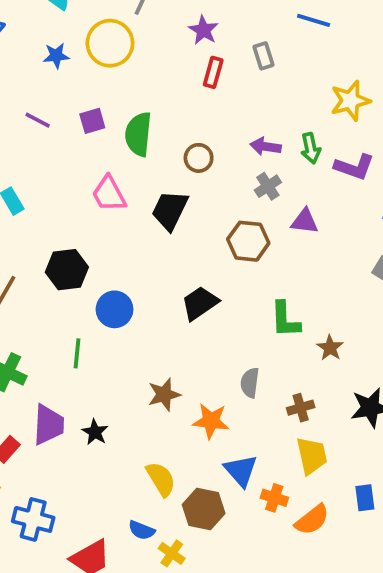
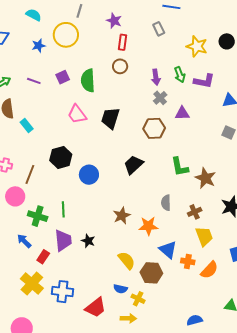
gray rectangle: (264, 56) -> (159, 29), moved
yellow star: (350, 101) -> (197, 46), turned -30
purple arrow: (265, 146) -> (156, 77), turned -98
brown circle: (199, 158) -> (120, 66), moved
brown star: (330, 348) -> (205, 178), size x1.5
green line: (77, 353) -> (63, 209), moved

